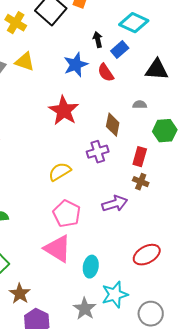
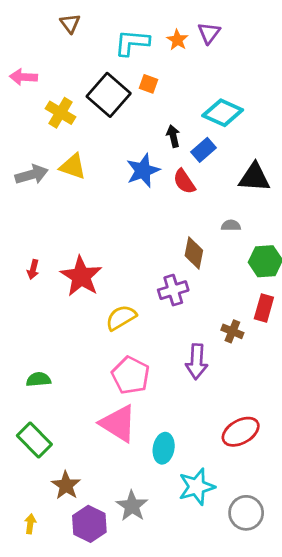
red star: (64, 111) -> (81, 276), moved
red rectangle: (140, 157) -> (264, 308), moved
purple arrow: (115, 204) -> (197, 362), turned 110
gray star: (85, 309) -> (132, 506), moved

